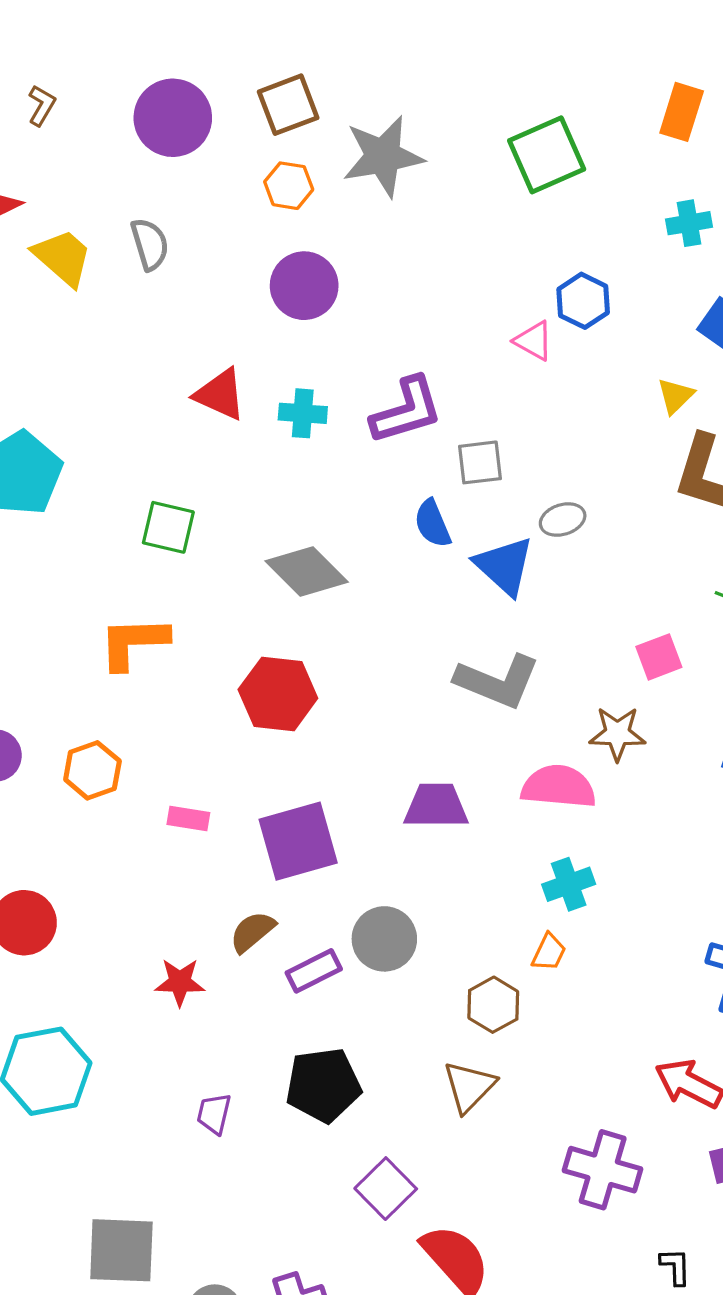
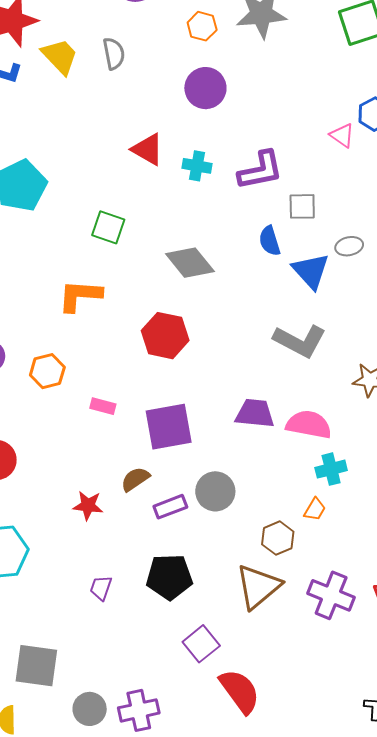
pink semicircle: (559, 787) -> (309, 425), moved
brown triangle: (469, 1087) -> (258, 587), size x1.4
purple cross: (603, 1170) -> (331, 595), moved

